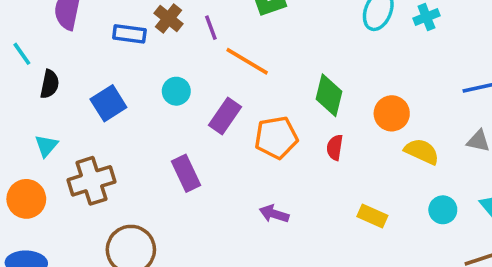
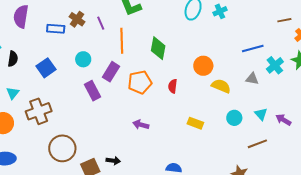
orange line: (247, 61) -> (122, 41), turned 60
green diamond: (329, 95) -> (158, 48), moved
purple rectangle: (186, 173) -> (93, 91), moved

